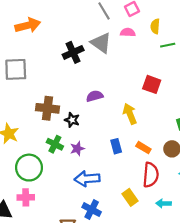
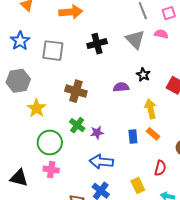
black cross: (73, 52) -> (97, 44), moved
black star: (72, 120) -> (143, 75), moved
orange rectangle: (143, 148) -> (153, 134), moved
red semicircle: (151, 175) -> (160, 168), size x0.7
pink cross: (26, 197) -> (51, 170), moved

